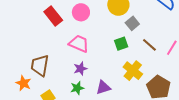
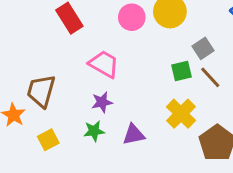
pink circle: (81, 12) -> (132, 17), moved
gray square: (132, 23) -> (203, 48), moved
green square: (121, 44) -> (181, 71), moved

